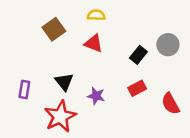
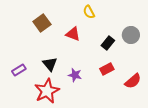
yellow semicircle: (96, 15) -> (89, 12), moved, turned -120
purple rectangle: (24, 90) -> (19, 70), turned 48
red semicircle: (171, 104) -> (133, 81), turned -102

